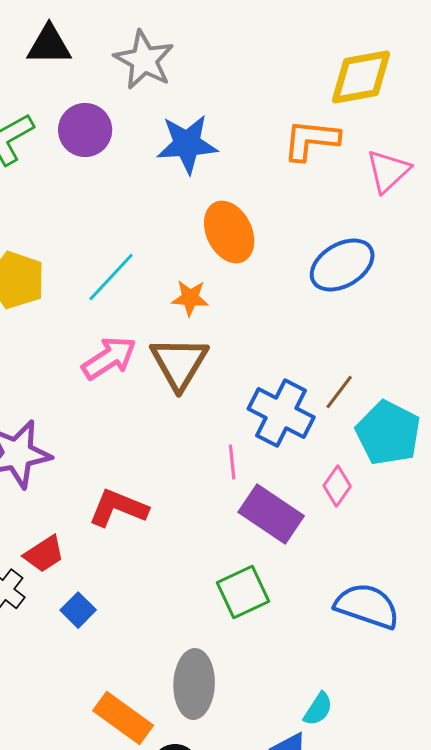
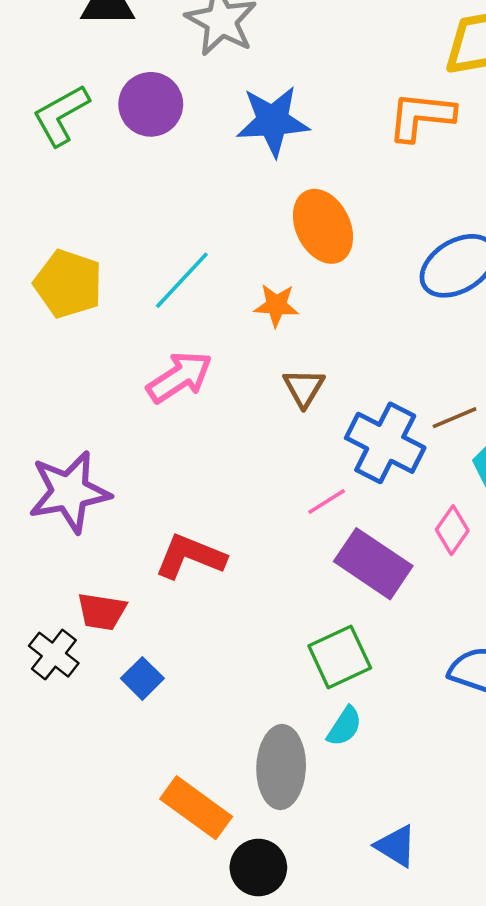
brown triangle: (179, 363) -> (304, 388), moved, size x0.6
brown line: (339, 392) -> (455, 418), turned 30
pink line: (232, 462) -> (327, 501), turned 64
red trapezoid: (44, 554) -> (102, 612), turned 42
cyan semicircle: (318, 709) -> (345, 726), moved

